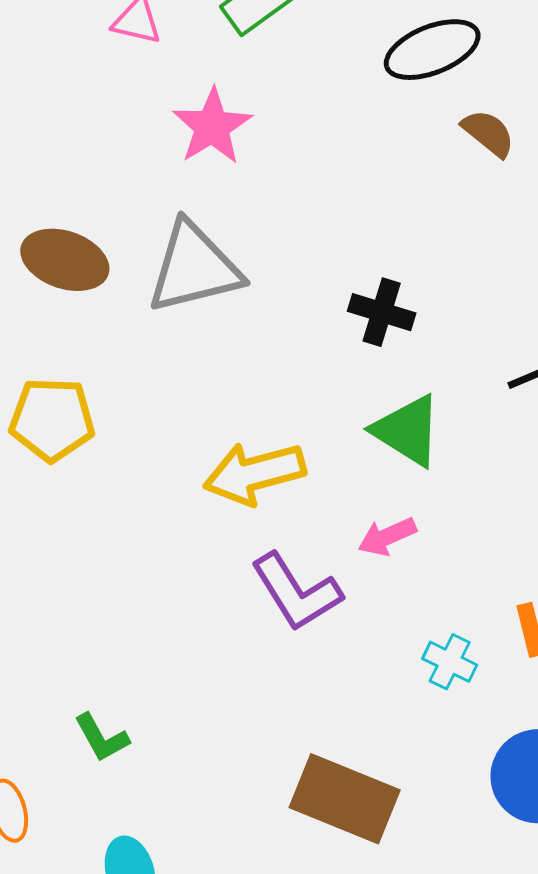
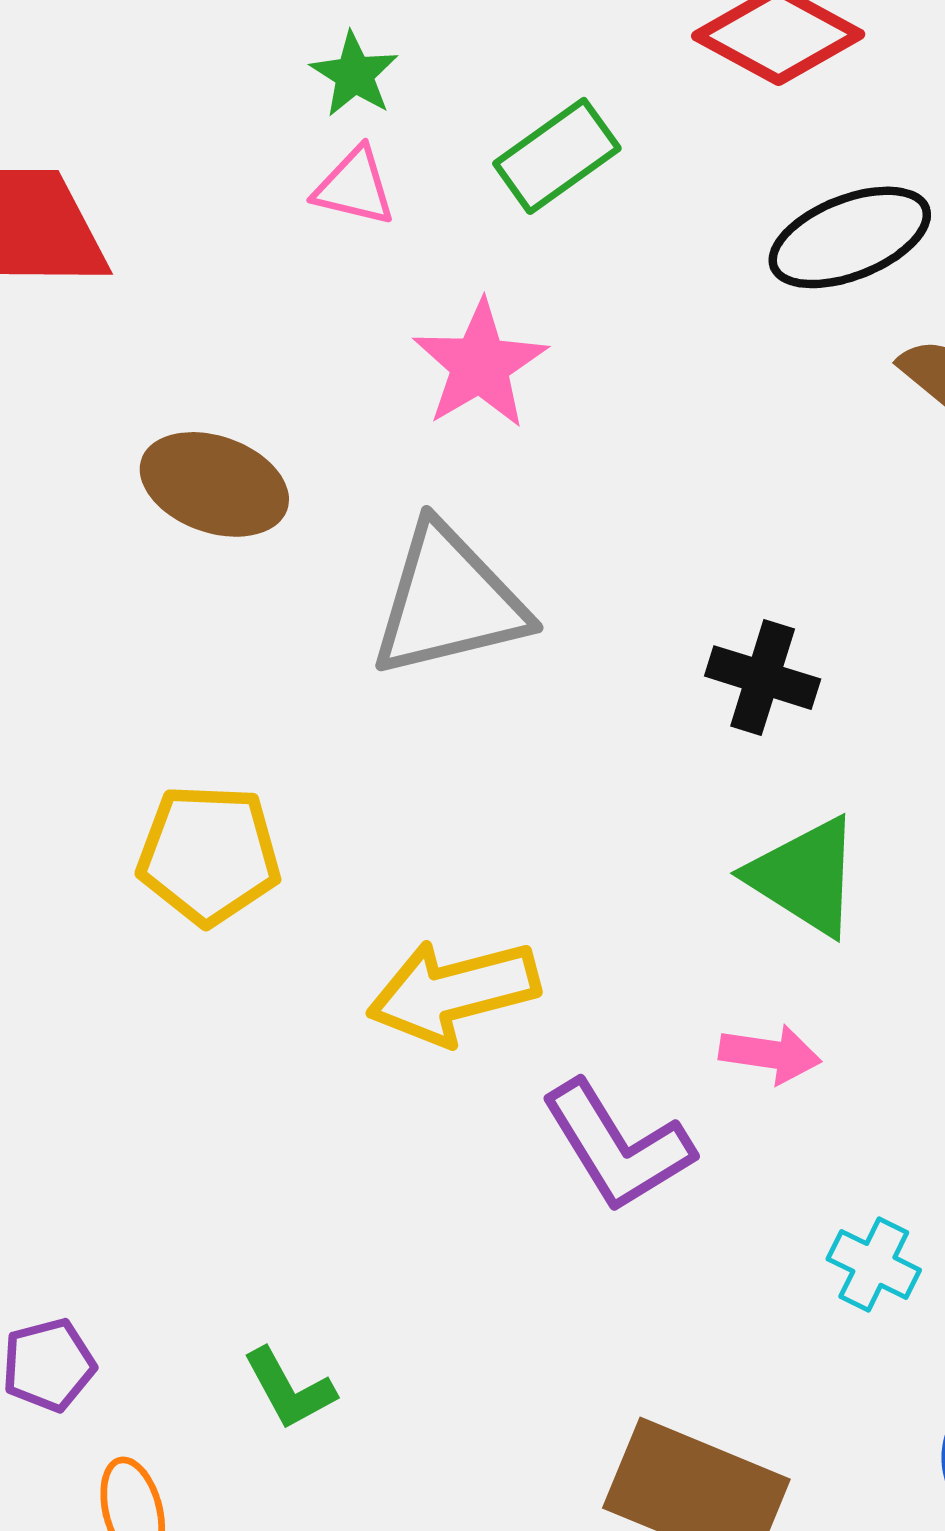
brown ellipse: (65, 260) -> (214, 484), moved
yellow arrow: (254, 473) -> (453, 992), moved
pink arrow: (387, 537) -> (770, 1054), turned -148

